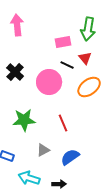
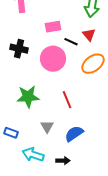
pink rectangle: (63, 42) -> (53, 27), moved
black cross: (15, 72) -> (19, 49), turned -30
gray triangle: (43, 150) -> (47, 127), turned -32

